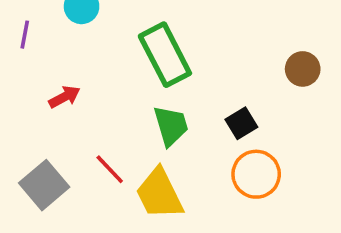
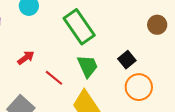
red line: (110, 169) -> (54, 78), moved

